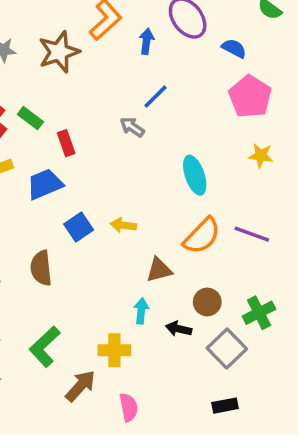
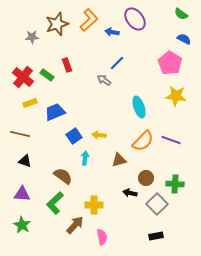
blue arrow: (146, 41) -> (112, 32), turned -88
blue semicircle: (234, 48) -> (184, 39), moved
brown star: (59, 52) -> (57, 24), moved
red rectangle: (66, 143) -> (67, 65), moved
yellow star: (261, 156) -> (176, 96), size x1.5
brown semicircle: (41, 268) -> (63, 176), moved, turned 132
cyan arrow: (141, 311) -> (85, 158), moved
green cross: (259, 313) -> (175, 184), turned 30

